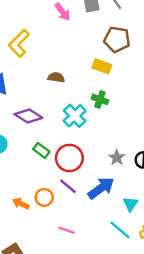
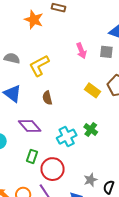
yellow rectangle: (102, 66) -> (93, 90), moved
brown semicircle: (56, 77) -> (47, 98), moved, turned -128
green rectangle: (41, 150) -> (32, 156), turned 56

